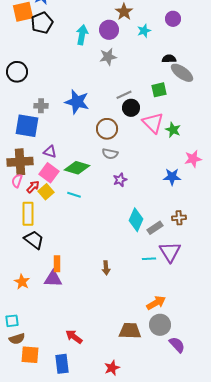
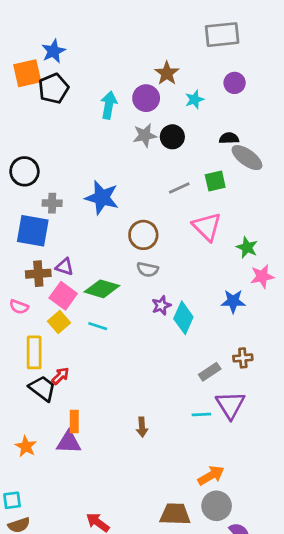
black circle: (17, 72) -> (24, 171), moved
gray line: (124, 95) -> (179, 188), moved
black circle: (131, 108) -> (172, 137), moved
green star: (173, 130) -> (247, 247), moved
brown cross: (20, 162) -> (38, 274), moved, size x0.7
pink semicircle: (17, 181) -> (19, 307), turned -88
red arrow: (33, 187) -> (60, 376), moved
cyan diamond: (136, 220) -> (183, 318), moved

